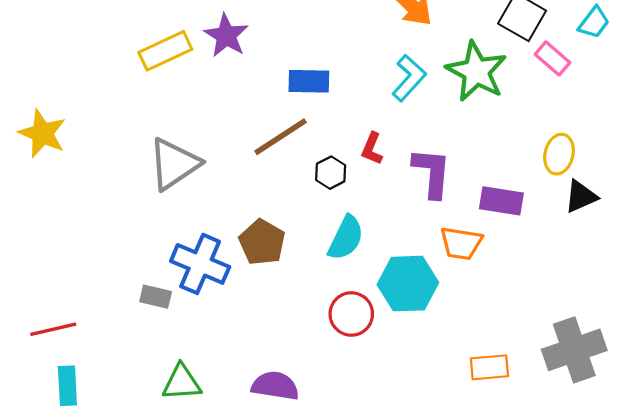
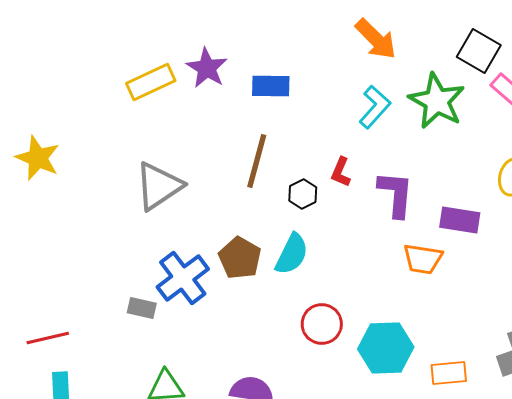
blue rectangle: (309, 81) -> (271, 86), moved
brown line: (281, 137) -> (257, 161), turned -42
cyan semicircle: (346, 238) -> (292, 254), moved
blue cross: (200, 264) -> (183, 278), turned 30
cyan hexagon: (408, 284) -> (386, 348), moved

